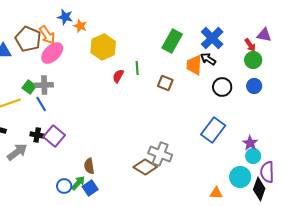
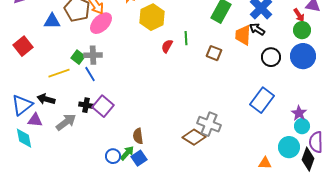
blue circle: (254, 86) -> (303, 56), size x1.6

